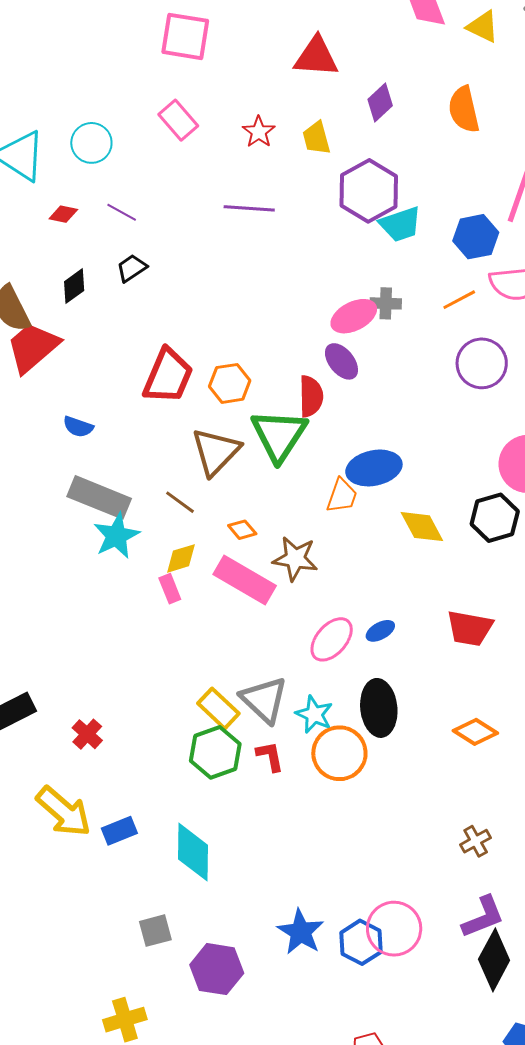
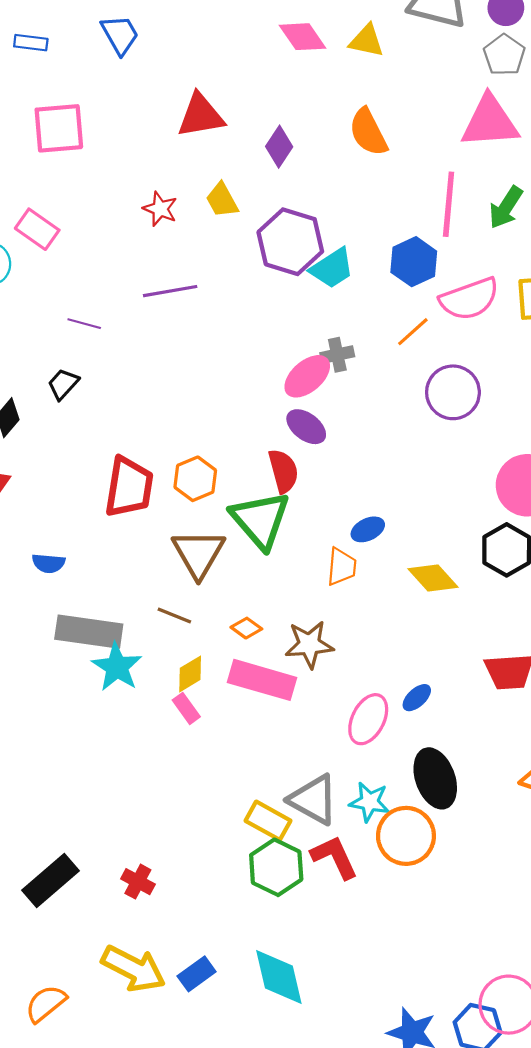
pink rectangle: (178, 120) -> (37, 229), moved
purple line: (122, 212) -> (84, 324), moved
blue ellipse: (374, 468) -> (368, 529), size x0.6
red L-shape: (270, 756) -> (334, 857), size x1.4

